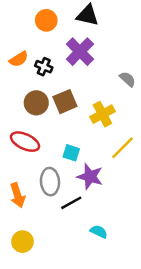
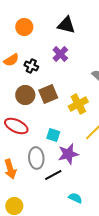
orange circle: (46, 20) -> (24, 27), moved
purple cross: (80, 52) -> (60, 54), size x0.7
purple star: (90, 177) -> (68, 154), turned -30

